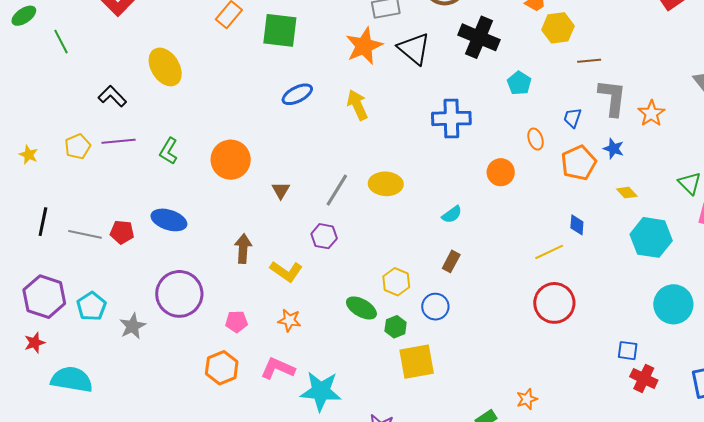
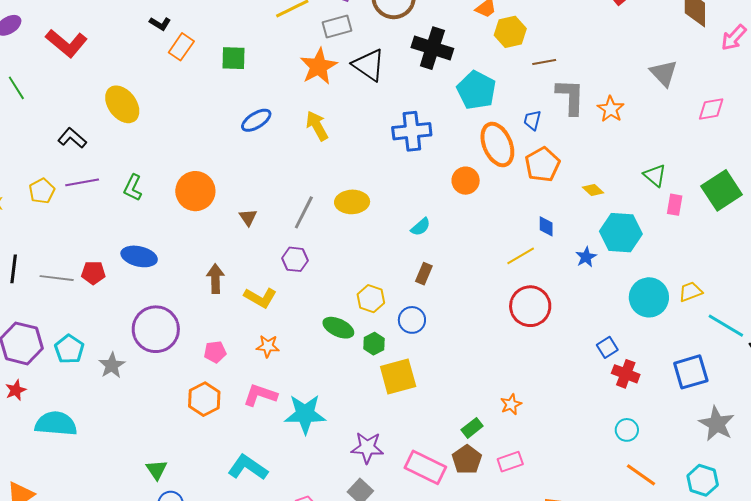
green square: (280, 30) -> (234, 58), size x0.7
cyan pentagon: (519, 83) -> (476, 90), size x1.6
orange ellipse: (536, 139) -> (497, 145), size x2.0
blue star: (614, 149) -> (586, 257), moved, turned 30
blue square: (628, 351) -> (607, 347), turned -35

